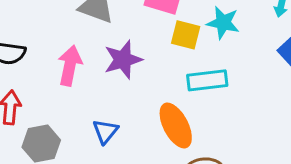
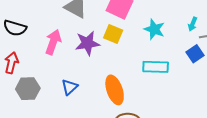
yellow square: (186, 35) -> (113, 34), moved
cyan rectangle: (207, 80) -> (156, 67), moved

